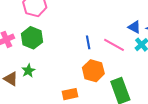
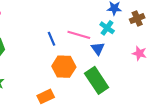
blue triangle: (134, 27) -> (98, 49), moved, turned 40

